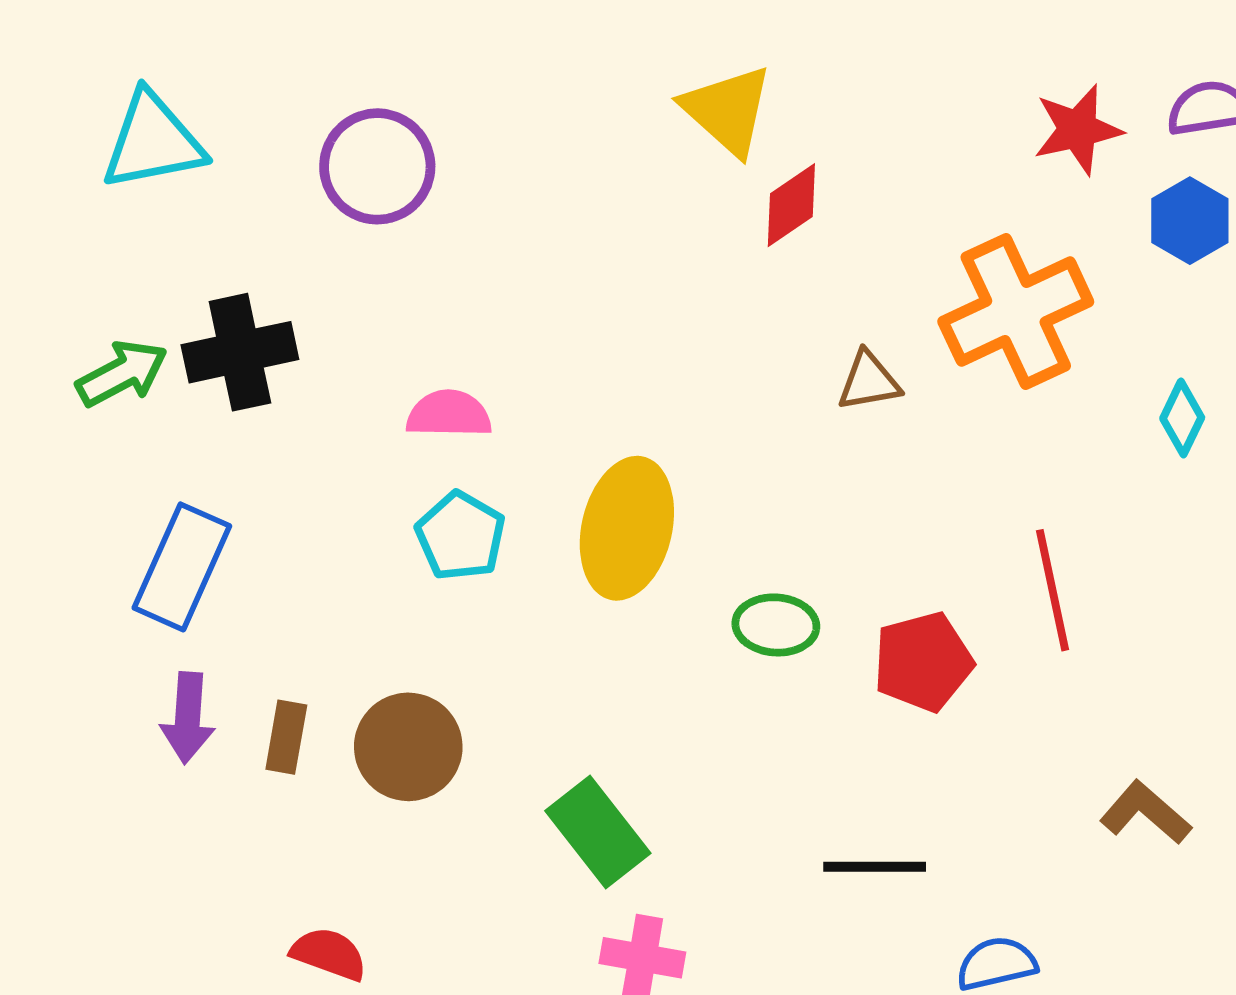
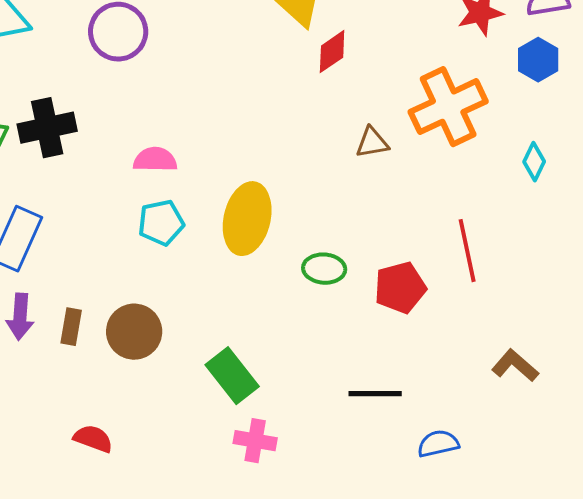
cyan pentagon: (460, 536) -> (161, 223), turned 30

